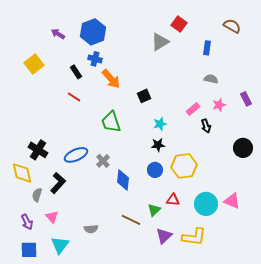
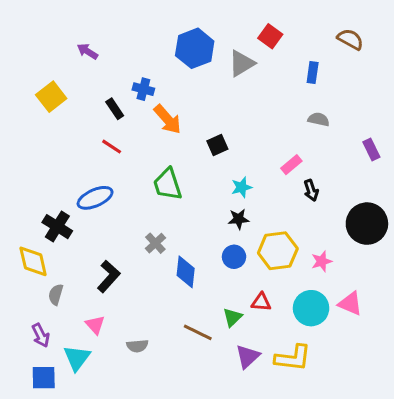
blue hexagon: (93, 32) -> (195, 48), moved
pink star: (219, 105) -> (322, 261), moved
black circle: (243, 148) -> (367, 224), size x1.4
blue ellipse: (76, 155) -> (95, 198), moved
black L-shape: (58, 183) -> (109, 276), moved
pink triangle: (52, 217) -> (95, 325), moved
cyan triangle: (60, 245) -> (77, 358), moved

